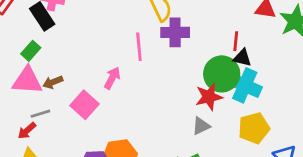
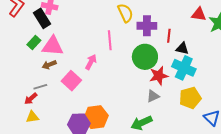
purple cross: (175, 32) -> (147, 26), moved
red line: (236, 41) -> (169, 36), moved
green circle: (222, 74) -> (145, 57), moved
pink triangle: (27, 81) -> (53, 46), moved

